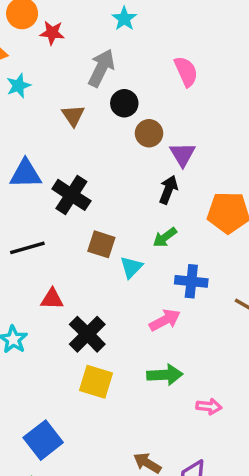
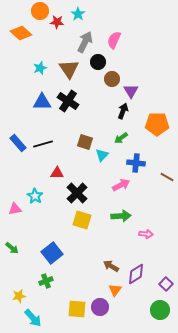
cyan star: (124, 19) -> (78, 14), moved
pink semicircle: (186, 72) -> (114, 40), moved, turned -132
cyan star: (19, 86) -> (40, 68), moved
brown triangle: (73, 116) -> (69, 69), size x1.5
black cross: (71, 195) -> (68, 101), moved

